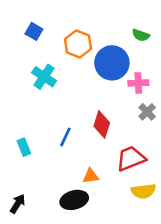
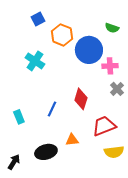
blue square: (34, 31) -> (38, 19), moved, turned 32
black ellipse: (74, 200) -> (46, 152), moved

